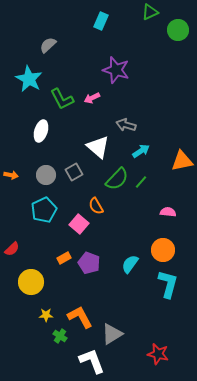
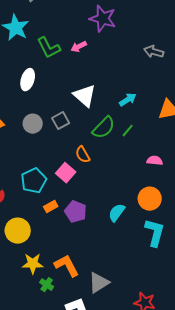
gray arrow: (126, 125) -> (154, 52), moved
cyan pentagon: (44, 210) -> (34, 181), moved
yellow star: (46, 315) -> (33, 264), size x1.5

